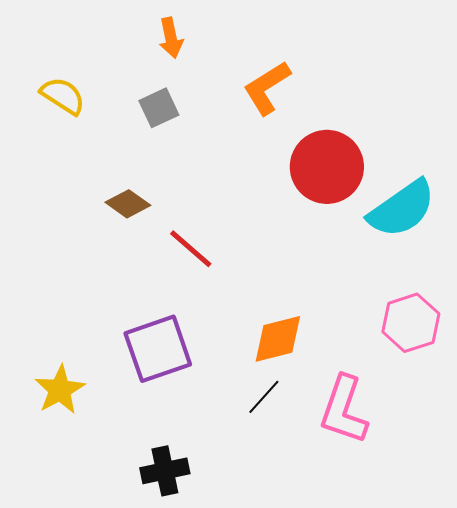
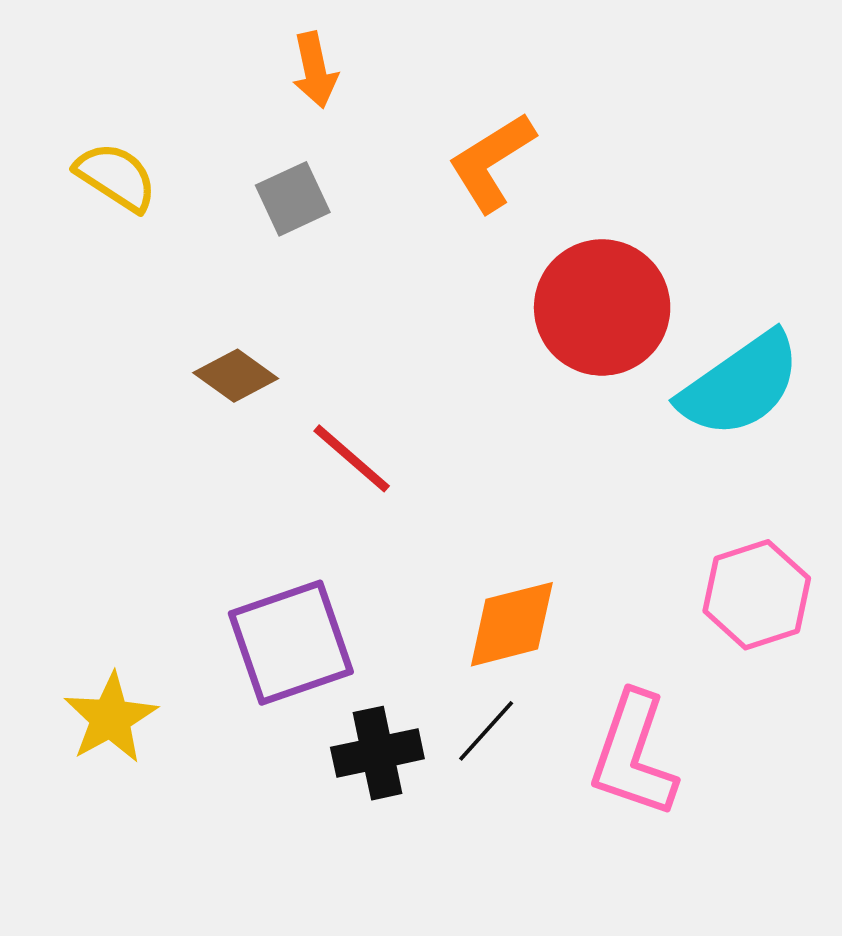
black cross: (165, 471) -> (377, 753), moved

